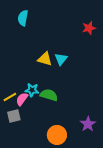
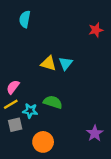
cyan star: (32, 90) -> (30, 111), moved
pink semicircle: (22, 99) -> (13, 87), moved
orange circle: (57, 135) -> (43, 142), moved

